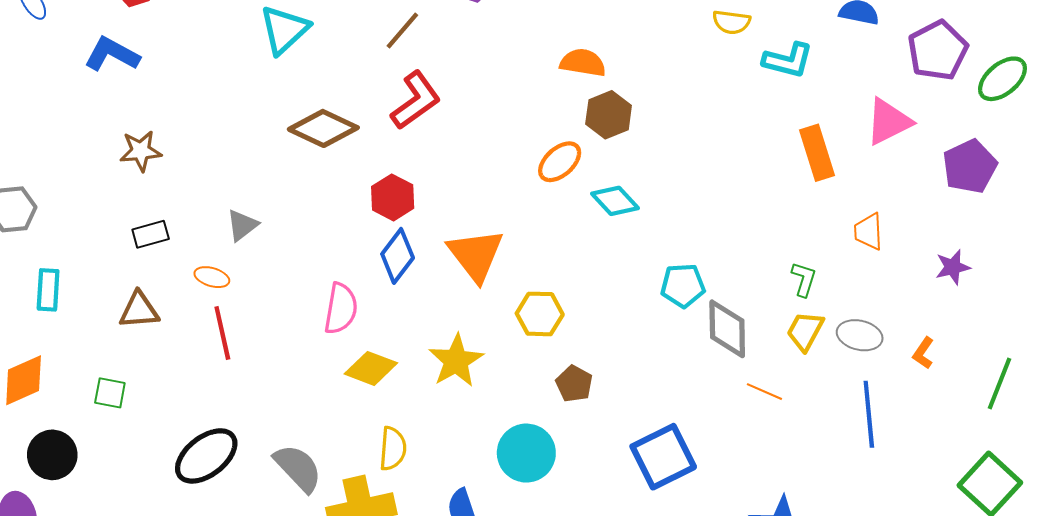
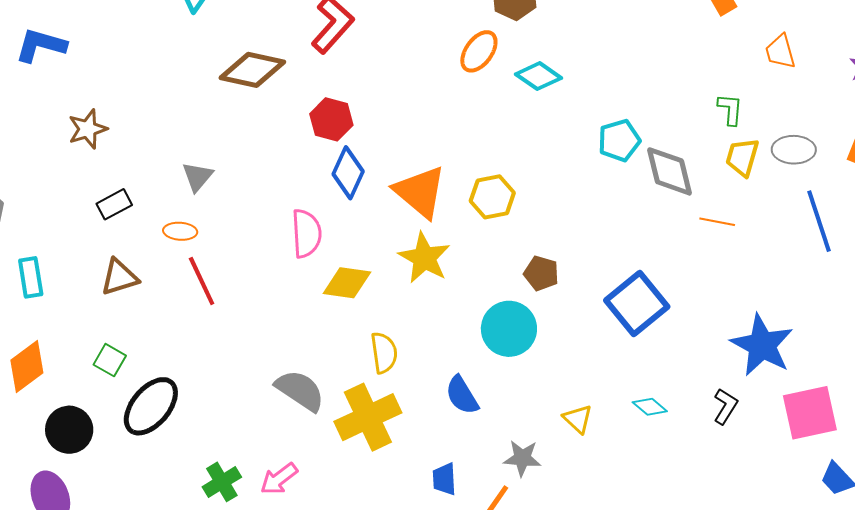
orange triangle: (476, 255) -> (420, 192), moved
brown pentagon: (574, 384) -> (541, 273), moved
green square: (110, 393) -> (110, 360), turned 32
black ellipse: (206, 456) -> (151, 406), moved

